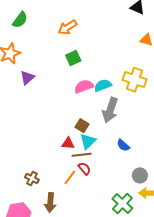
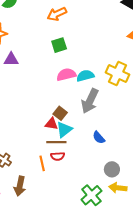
purple triangle: (27, 78) -> (11, 59), turned 35
red triangle: (68, 143) -> (51, 124), moved
red semicircle: (84, 169) -> (58, 156), turned 120
orange line: (70, 177) -> (42, 163), turned -56

